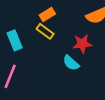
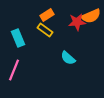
red star: (82, 44) -> (77, 22), moved

